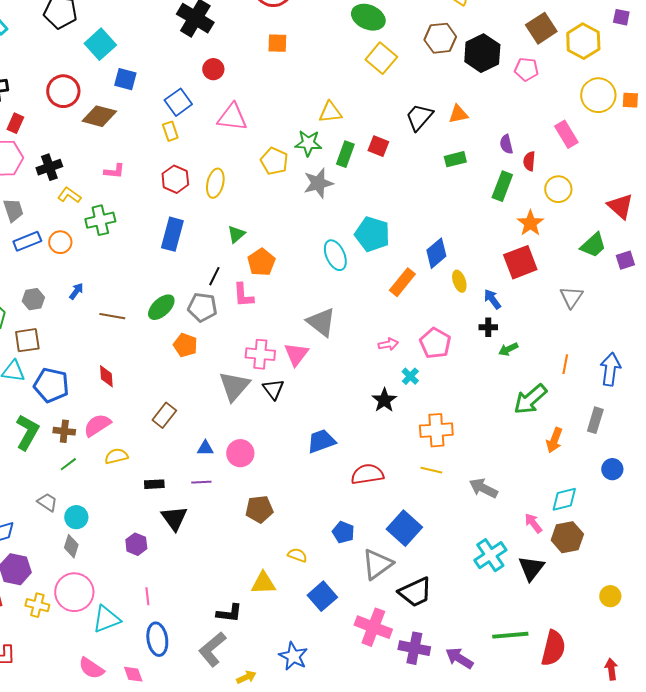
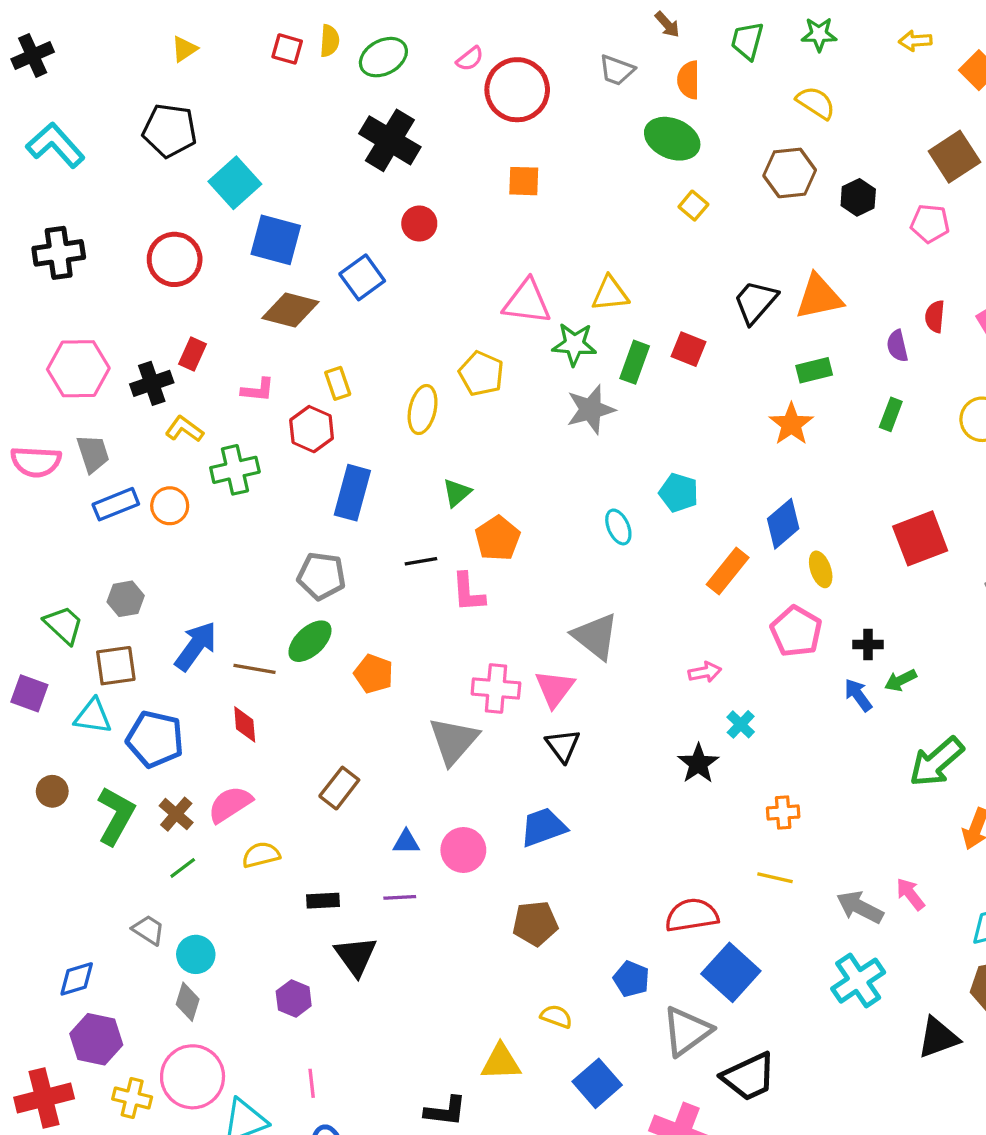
black hexagon: (482, 53) -> (858, 197), size x0.6
yellow square: (381, 58) -> (693, 206), size x0.6
blue square: (125, 79) -> (276, 240), size x1.4
orange triangle: (458, 114) -> (819, 297), size x1.5
brown diamond: (99, 116) -> (290, 310), moved
pink triangle: (232, 117) -> (527, 302), moved
red rectangle: (15, 123) -> (193, 354), moved
yellow rectangle: (170, 131) -> (338, 383), moved
yellow pentagon: (274, 161) -> (481, 374), moved
red semicircle: (529, 161) -> (935, 317), moved
red hexagon: (175, 179) -> (312, 429), moved
green rectangle: (502, 186) -> (891, 414), size x0.7
orange star: (530, 223) -> (791, 424), moved
cyan pentagon: (372, 234) -> (679, 493), size x0.7
cyan ellipse: (335, 255) -> (618, 527), size x0.7
black line: (214, 276) -> (421, 561), turned 54
blue arrow: (76, 291) -> (196, 646), moved, size x1.8
blue arrow: (492, 299) -> (858, 695), moved
green ellipse: (161, 307) -> (310, 641), moved
gray pentagon: (202, 307) -> (321, 576), moved
brown line: (112, 316) -> (255, 669), moved
pink pentagon: (435, 343) -> (796, 631), moved
black triangle: (273, 389) -> (563, 746), moved
orange cross: (436, 430) -> (783, 812), size x0.6
brown cross: (64, 431) -> (176, 814), turned 35
blue trapezoid: (321, 441) -> (543, 827), moved
red semicircle: (367, 474) -> (692, 915), moved
brown pentagon: (259, 509) -> (535, 923), moved
pink arrow: (533, 523) -> (910, 894), moved
cyan cross: (490, 555) -> (858, 981), moved
black triangle: (531, 568) -> (938, 1038), turned 32

